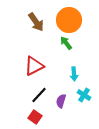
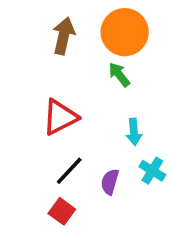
brown arrow: (36, 22) -> (64, 36), turned -132

